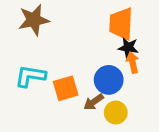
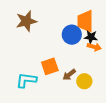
orange arrow: (133, 62) -> (94, 47), turned 120
cyan L-shape: (30, 76) -> (26, 80), moved
blue circle: (109, 80) -> (72, 35), moved

